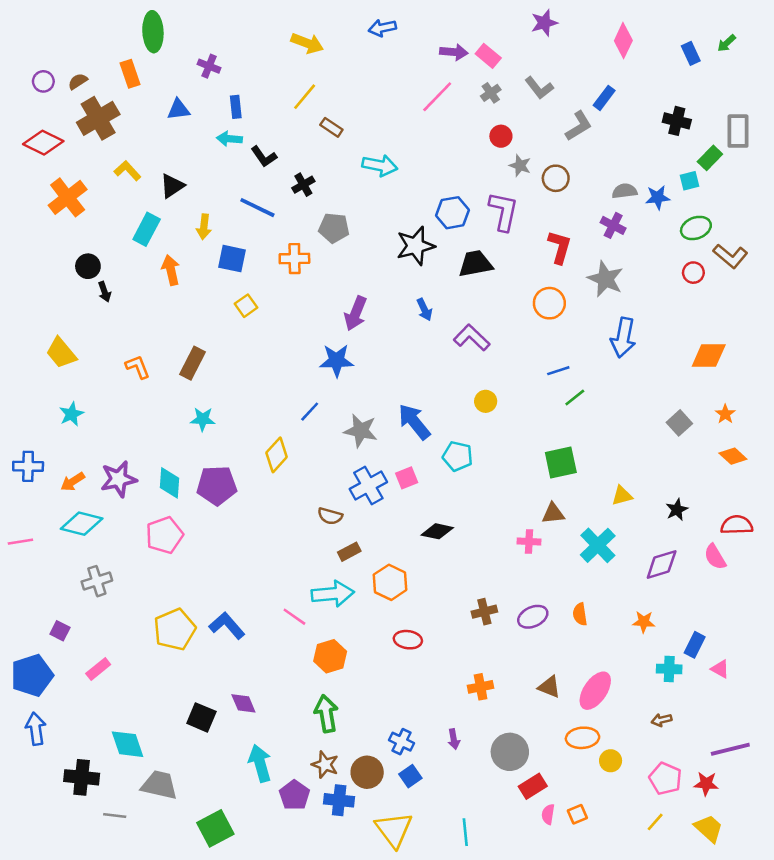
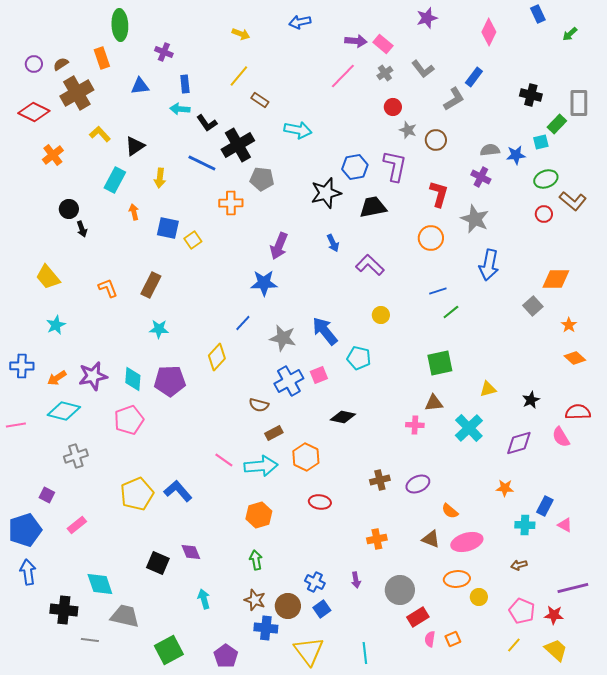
yellow arrow: (307, 43) -> (241, 34), size x0.7
blue rectangle: (691, 53) -> (538, 14), moved
black cross: (303, 185) -> (238, 145), size x1.8
orange cross: (68, 197) -> (53, 155), size x0.7
blue square: (232, 259) -> (168, 228), moved
orange arrow: (171, 270) -> (134, 212), size x0.7
gray square: (679, 423) -> (533, 306), moved
orange semicircle: (580, 614) -> (450, 511), moved, turned -42
pink line: (294, 617) -> (224, 460), moved
pink ellipse: (595, 691) -> (467, 542), turned 40
green arrow: (326, 714) -> (256, 560), size x0.7
cyan arrow: (260, 763) -> (204, 599), size x0.7
purple pentagon: (294, 795) -> (226, 656), moved

